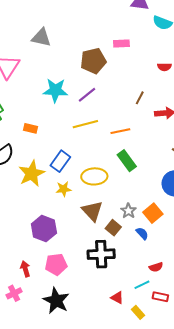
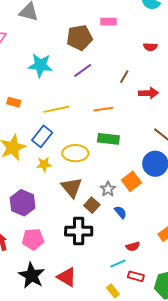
purple line: (87, 95) -> (83, 70), moved
yellow line: (85, 124) -> (56, 109), moved
green rectangle: (127, 161) -> (108, 139), turned -50
orange square: (153, 213) -> (131, 181), moved
red triangle: (117, 298) -> (67, 277), moved, size x1.5

